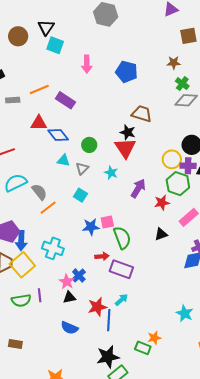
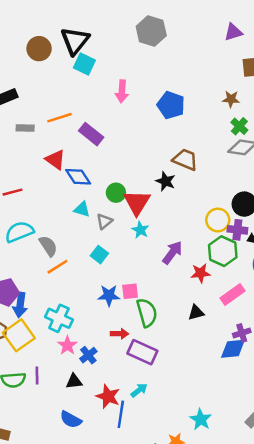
black triangle: (46, 27) -> (75, 41), size x1.4
red triangle: (39, 123) -> (55, 160), turned 30
red triangle: (125, 148) -> (137, 202), moved
pink star: (67, 282) -> (67, 345), moved
red star: (97, 307) -> (108, 396), turned 30
cyan star: (185, 313) -> (201, 419), moved

